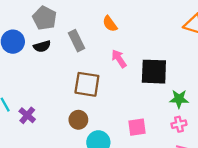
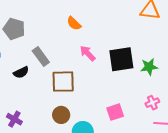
gray rectangle: (77, 41) -> (41, 57), moved
black semicircle: (42, 46) -> (21, 72), moved
green star: (179, 99) -> (149, 67), moved

